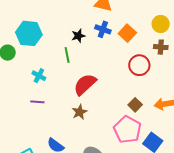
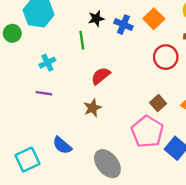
blue cross: (103, 29) -> (123, 25), moved
cyan cross: (39, 76) -> (47, 63), turned 32
red semicircle: (85, 84) -> (101, 76), size x0.7

